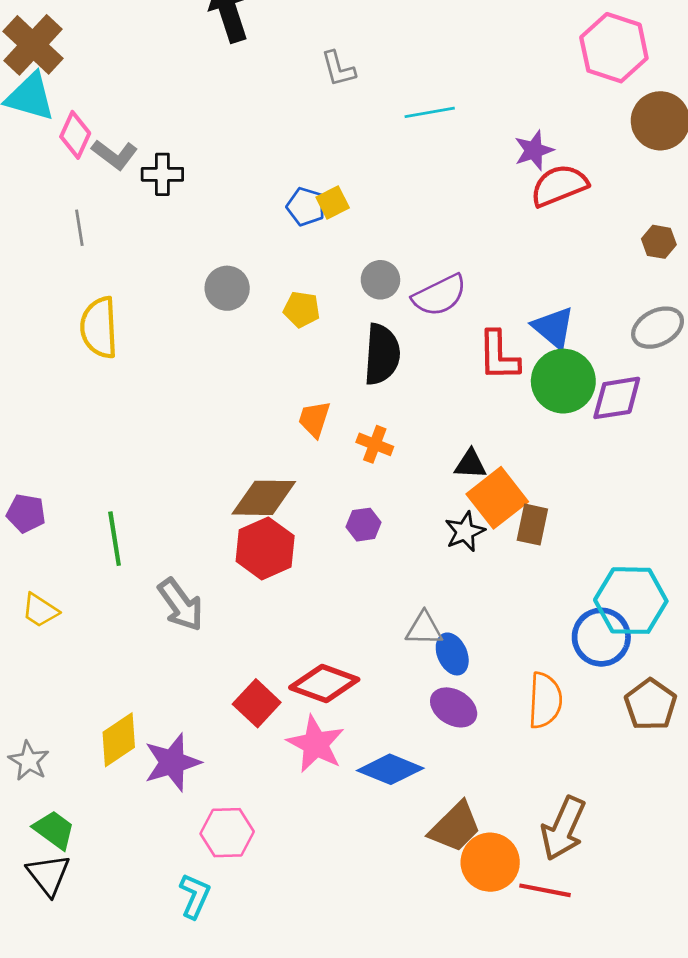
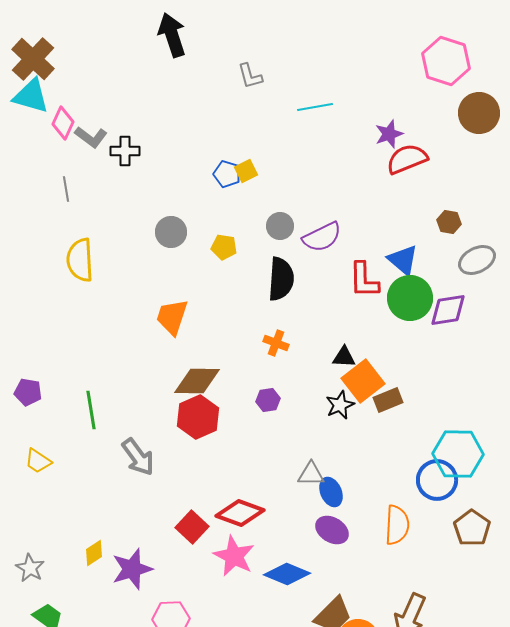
brown hexagon: (659, 242) -> (449, 222), moved
orange trapezoid: (314, 419) -> (172, 317), moved, size x1.4
brown rectangle: (532, 525) -> (388, 400), turned 56
yellow diamond: (119, 740) -> (94, 553), size x0.7

